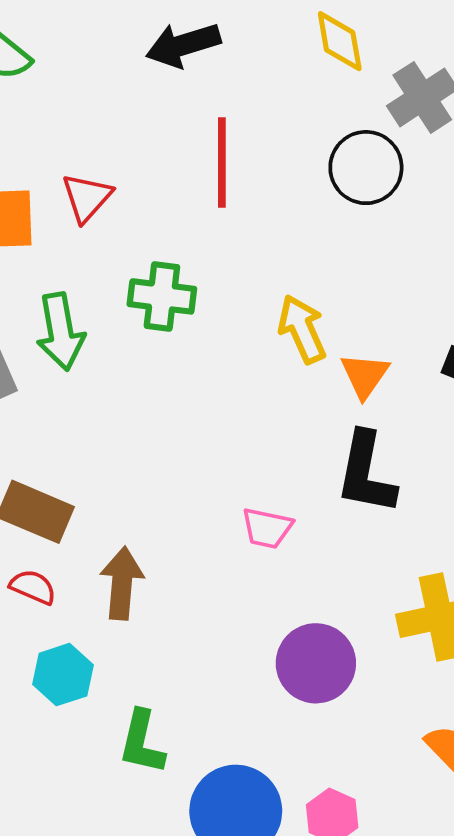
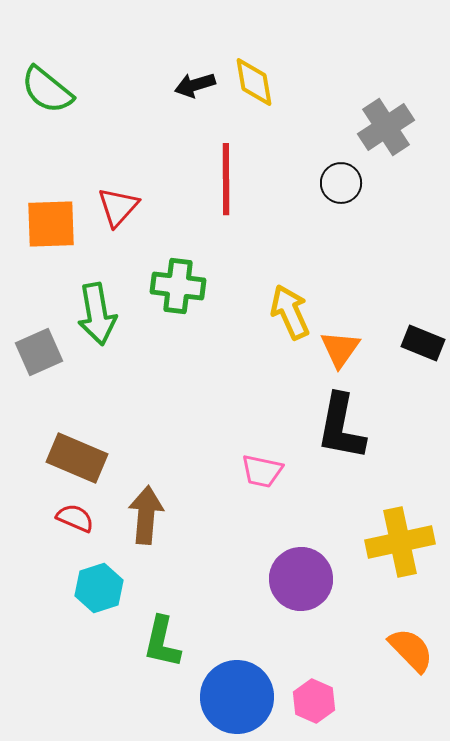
yellow diamond: (340, 41) -> (254, 82), moved
black arrow: (183, 45) -> (195, 85), size x0.7
black circle: (366, 168) -> (341, 183), size x0.7

